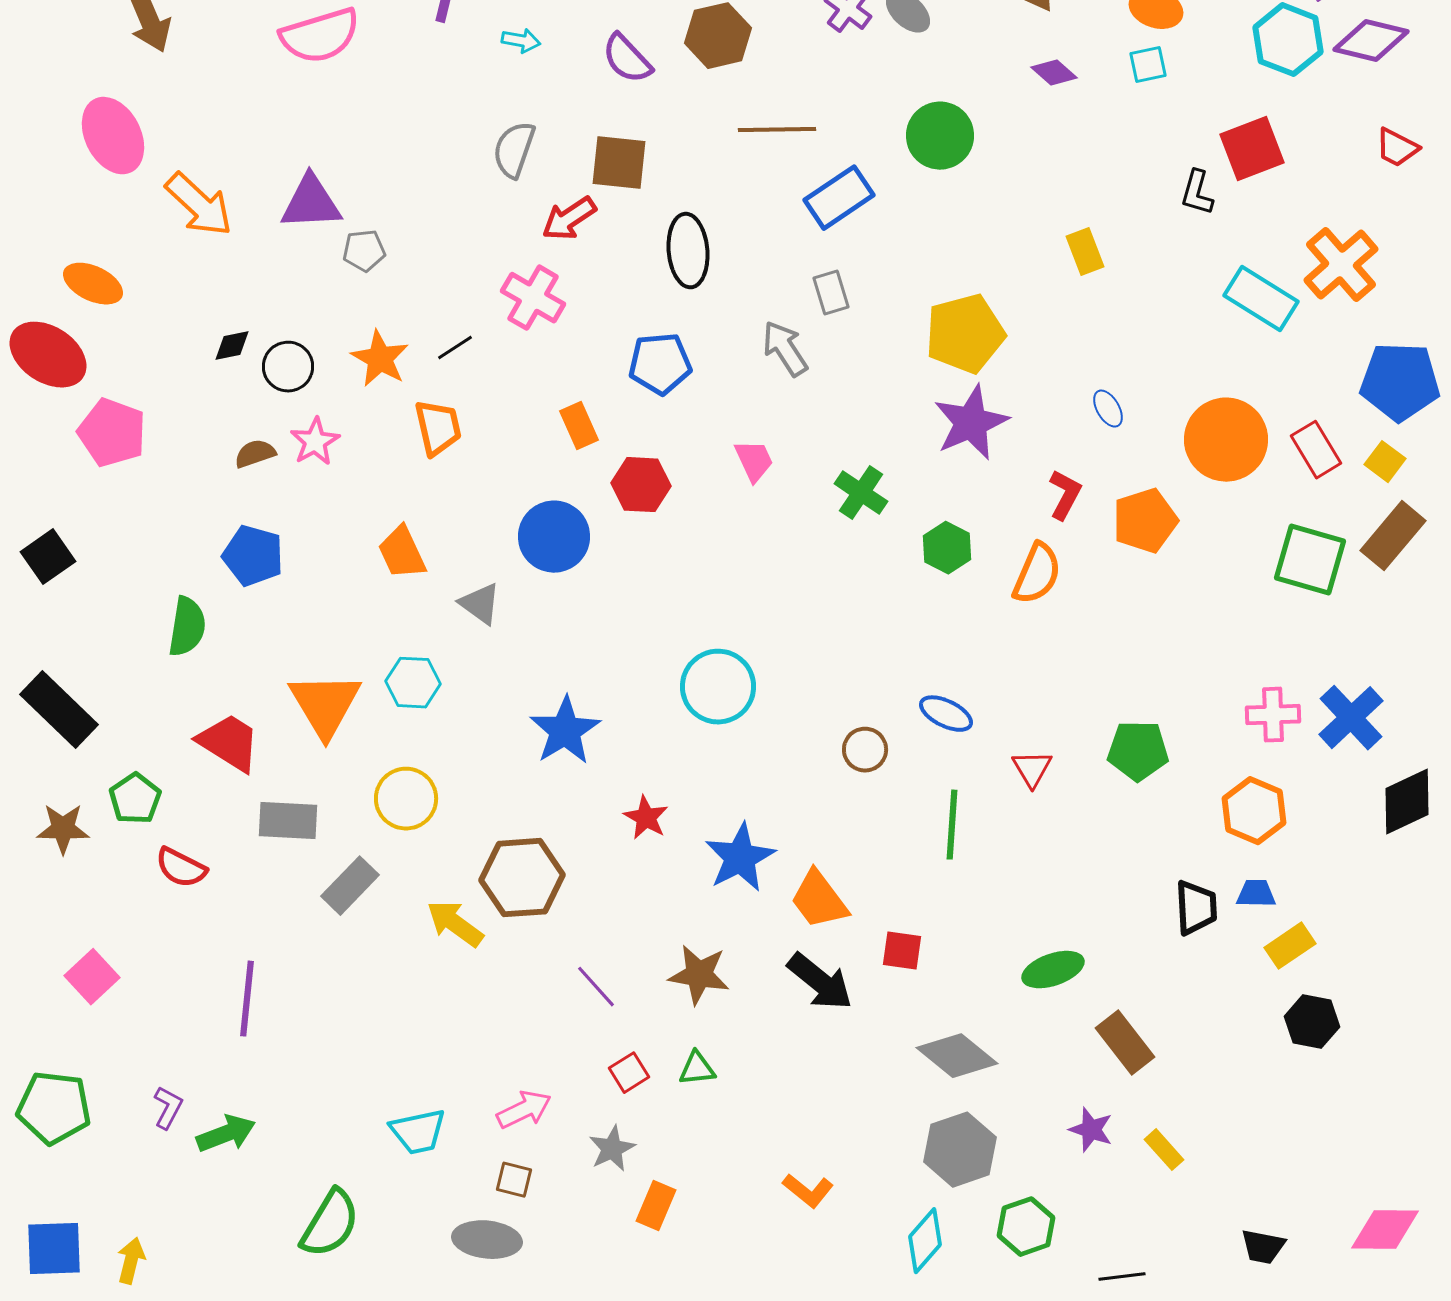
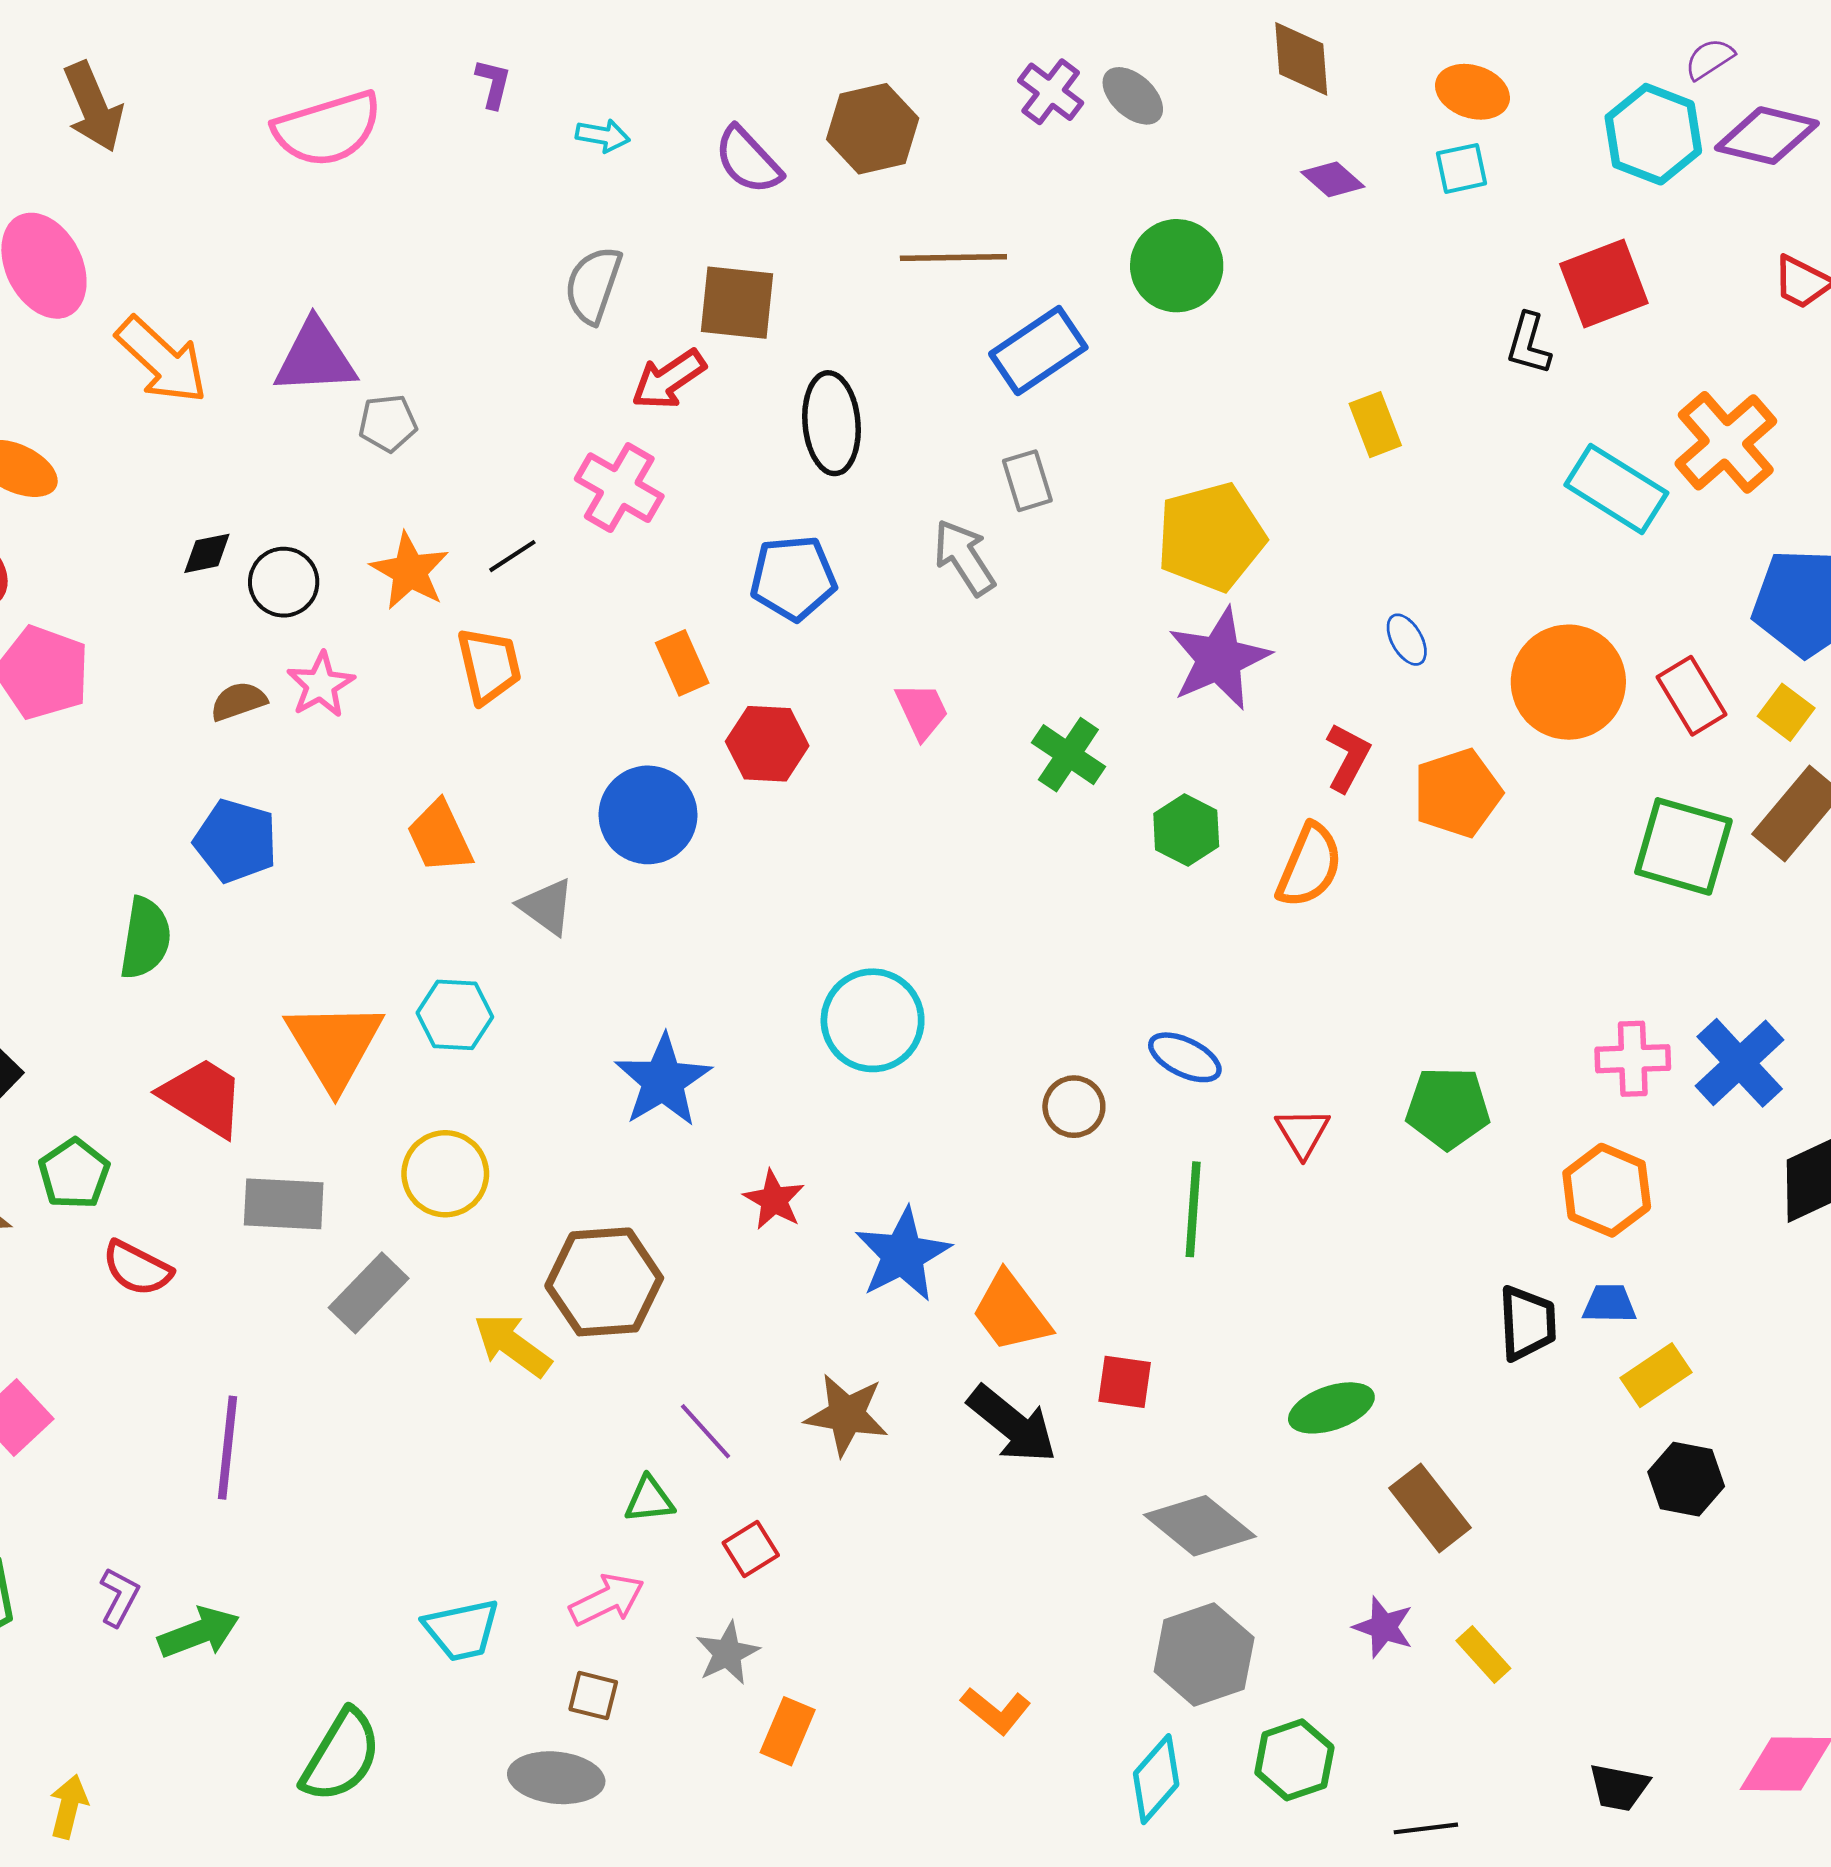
green triangle: (697, 1069) -> (649, 1500), moved

